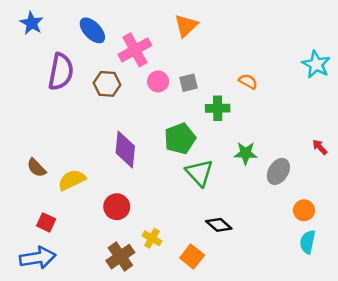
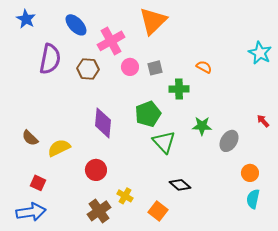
orange triangle: (186, 26) -> (153, 21), size x1.4

